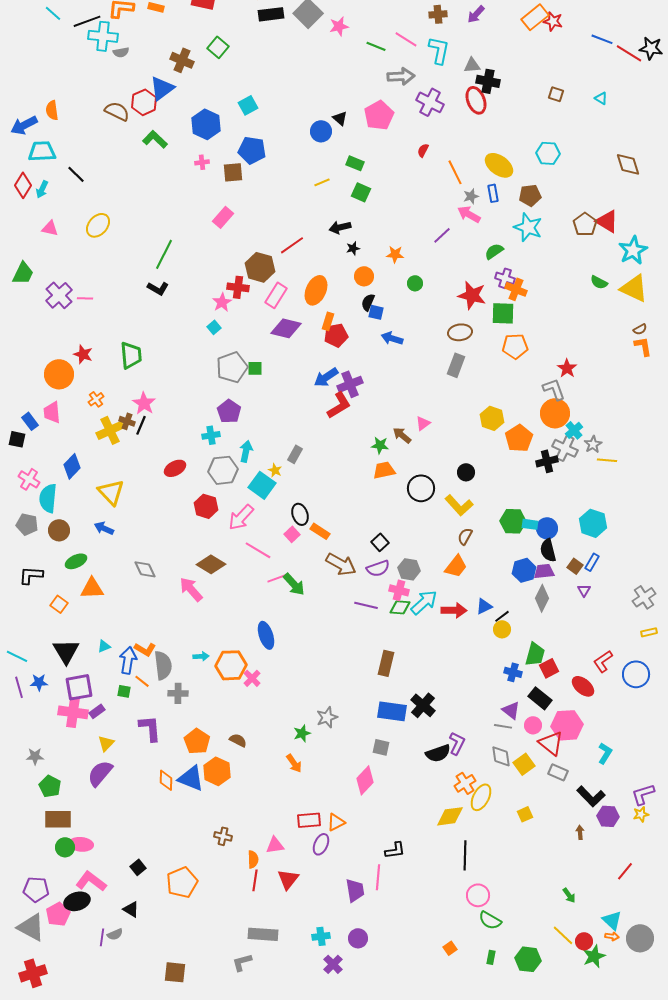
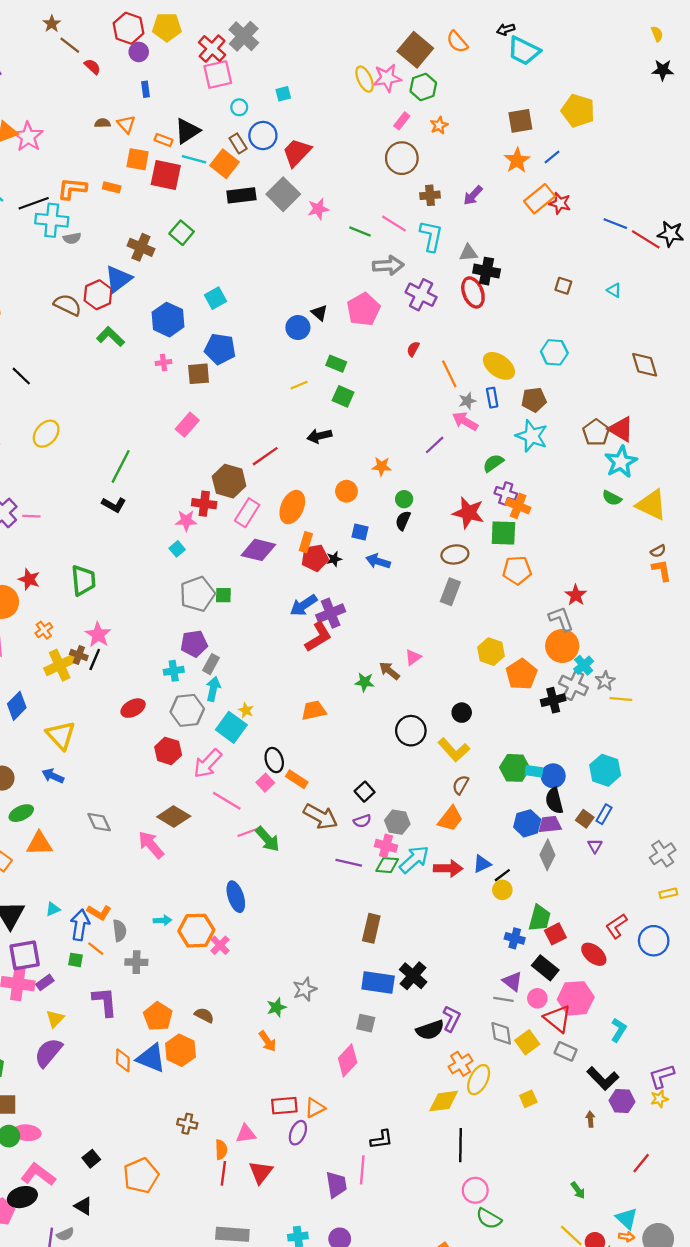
black star: (353, 248) -> (334, 559), moved
cyan star: (633, 250) -> (621, 462), moved
pink star: (222, 302) -> (186, 521), turned 30
black semicircle: (368, 302) -> (403, 521), moved
purple pentagon: (229, 411) -> (194, 644), turned 30
gray rectangle: (295, 454) -> (211, 664), moved
orange trapezoid: (384, 470) -> (314, 710), moved
purple semicircle: (378, 568) -> (362, 821), size x0.7
gray semicircle: (163, 665) -> (119, 931), size x0.7

